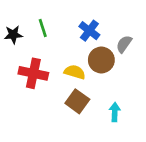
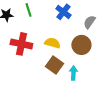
brown circle: (101, 60) -> (81, 45), moved
cyan arrow: (115, 112) -> (73, 73), moved

